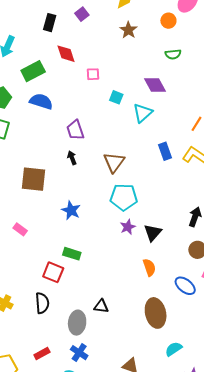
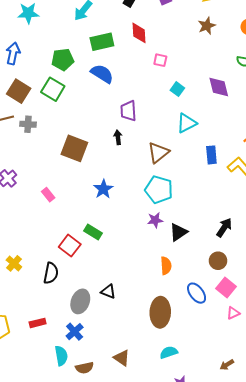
cyan triangle: (143, 113) -> (187, 123), moved

